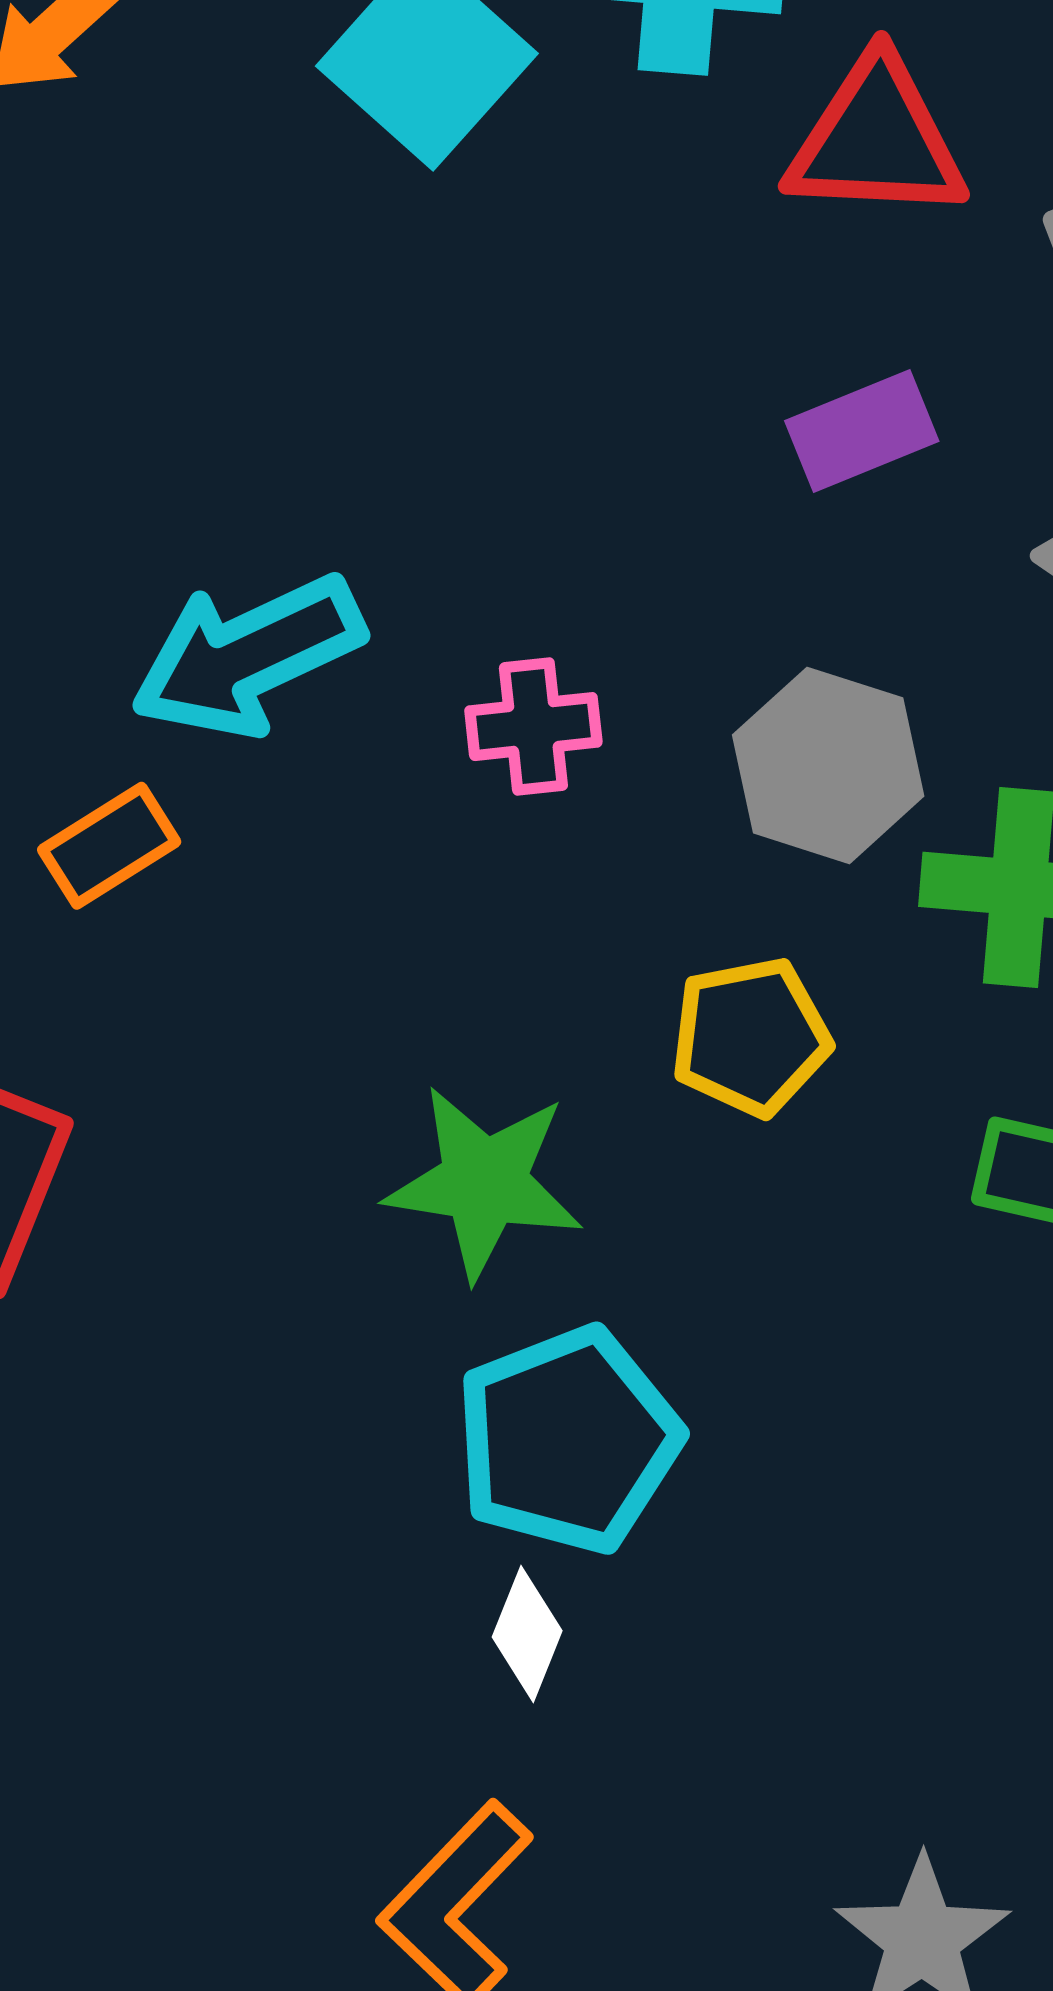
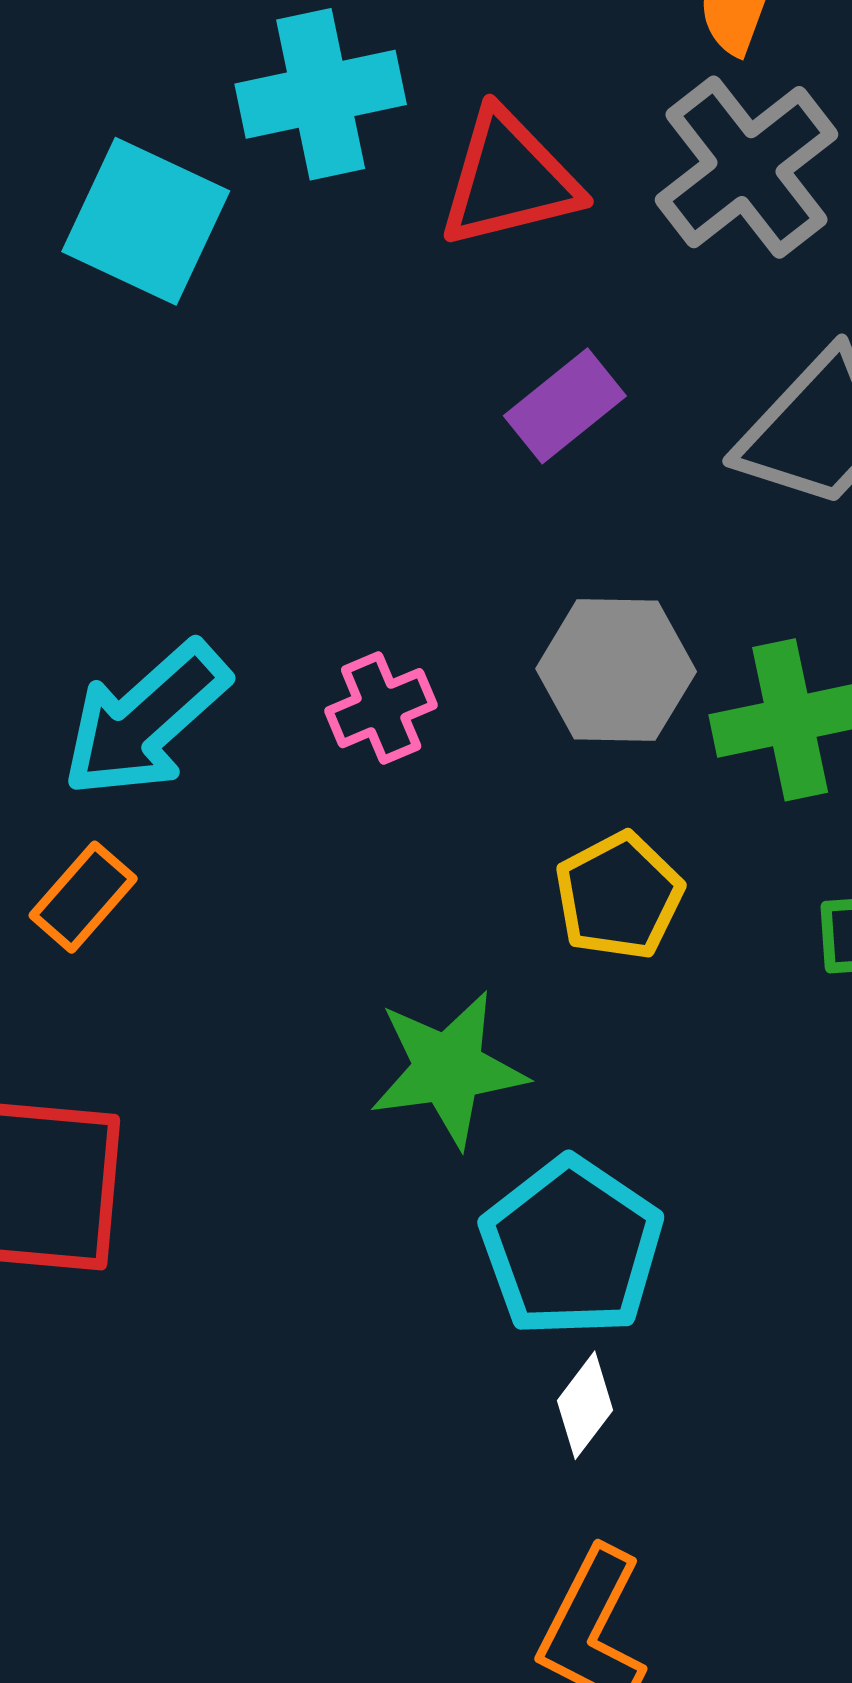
white diamond: (527, 1634) -> (585, 1405), turned 32

